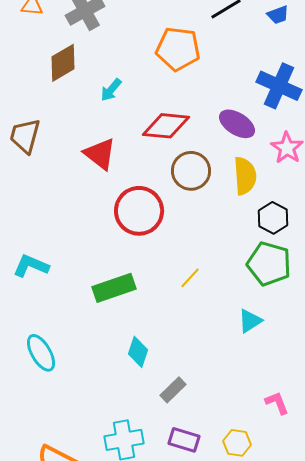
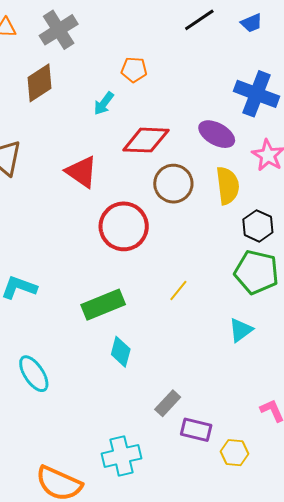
orange pentagon: (178, 49) -> (134, 70), moved, size x0.6
cyan arrow: (111, 90) -> (104, 103), moved
cyan diamond: (138, 352) -> (121, 352), moved
purple rectangle: (184, 440) -> (196, 430), moved

